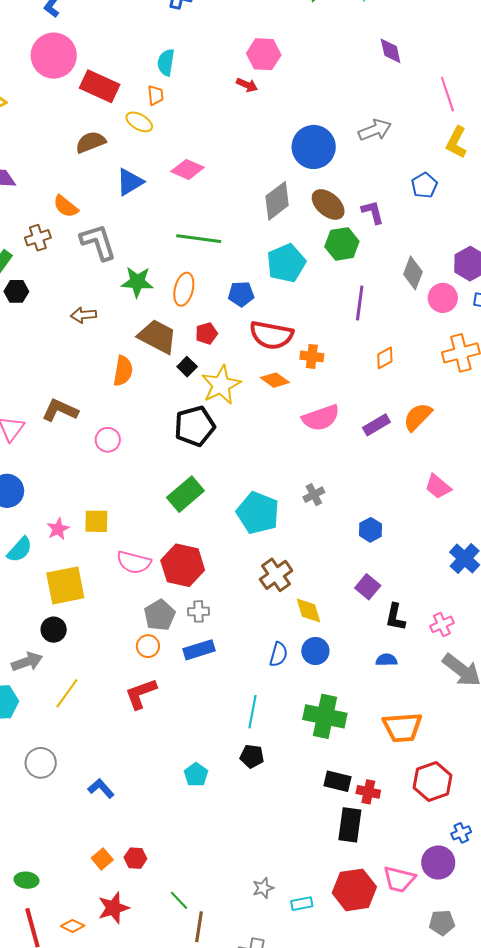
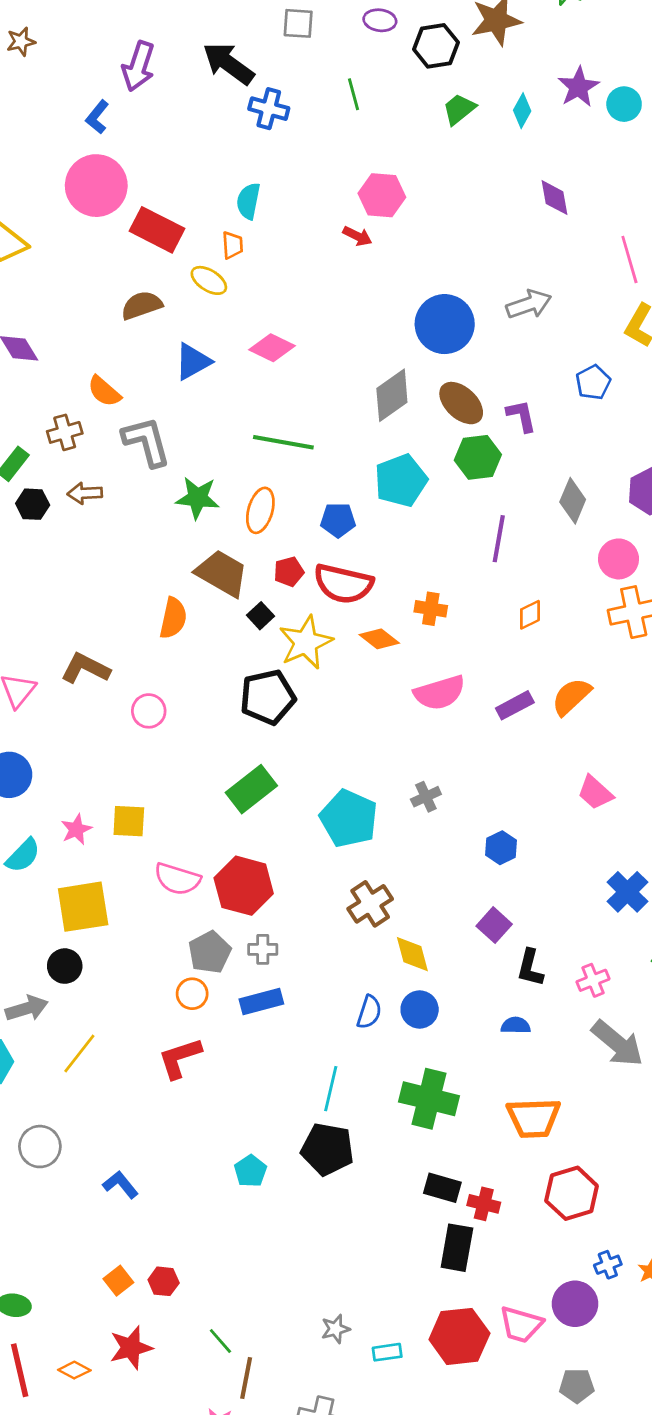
pink circle: (443, 298) -> (618, 559), moved
brown arrow: (83, 315) -> (85, 493), moved
red semicircle: (271, 335) -> (343, 584), moved
black pentagon: (252, 756) -> (328, 1149), size x1.6

